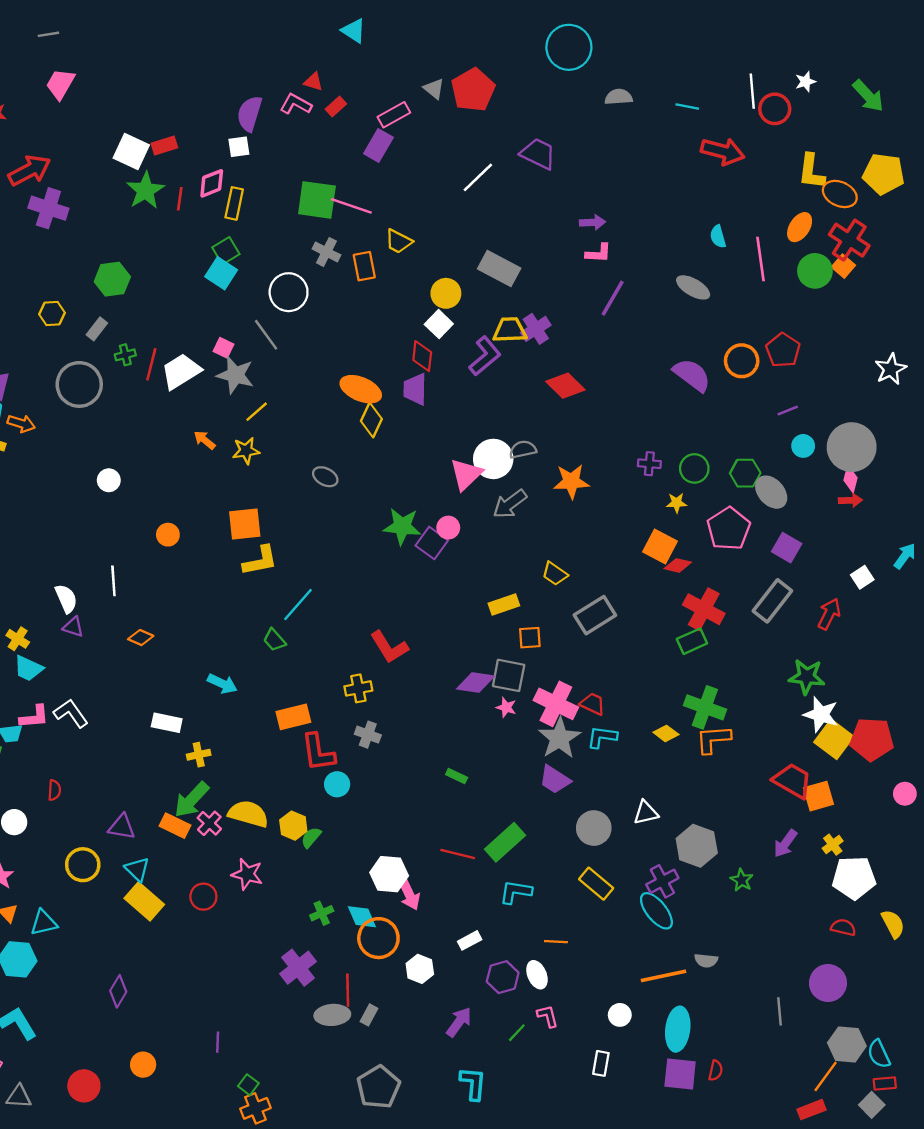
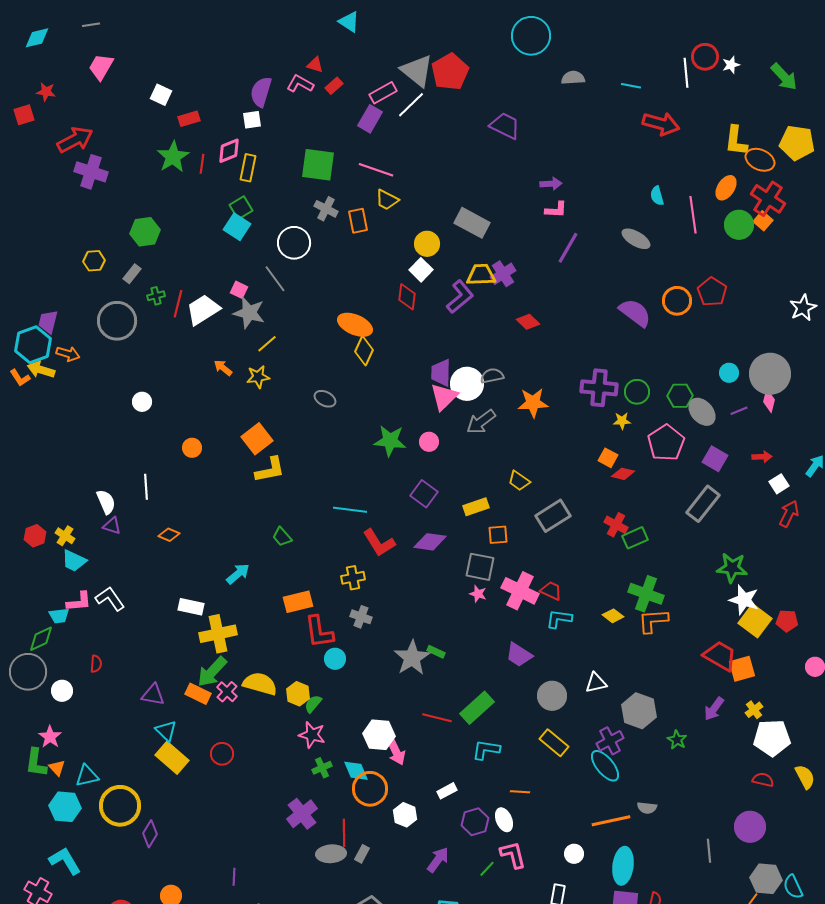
gray triangle: (434, 89) -> (417, 71), size x1.8
red circle: (775, 109) -> (705, 57), moved
white square: (131, 151) -> (161, 95), moved, size x0.7
white line: (478, 177) -> (411, 105), moved
pink line: (351, 206) -> (376, 170), moved
red diamond: (565, 386) -> (528, 322), size x0.7
purple trapezoid: (415, 389) -> (441, 373), moved
purple line: (788, 410) -> (739, 411), moved
purple cross: (649, 464) -> (599, 388), size x1.8
red arrow: (850, 500) -> (762, 457), moved
orange square: (245, 524) -> (257, 439), turned -32
purple square: (432, 543) -> (424, 494), moved
orange square: (660, 546) -> (608, 458), size x0.7
cyan line: (298, 604) -> (350, 510), moved, turned 56
red cross: (704, 609) -> (616, 525), moved, size x0.7
red arrow: (829, 614) -> (789, 514), moved
purple diamond: (475, 683) -> (430, 542), moved
cyan arrow: (222, 684) -> (238, 574), turned -65
gray star: (559, 738) -> (412, 658), moved
red pentagon: (872, 739) -> (787, 621), size x0.6
yellow cross: (199, 755) -> (218, 634), size x1.8
yellow circle: (83, 865) -> (120, 806), moved, size x1.4
pink star: (247, 874) -> (312, 735), moved
pink L-shape: (548, 1016) -> (513, 855), size x1.4

